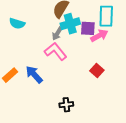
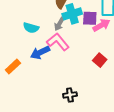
cyan semicircle: (17, 23) -> (31, 28), moved
blue arrow: (34, 74) -> (40, 53), moved, turned -72

